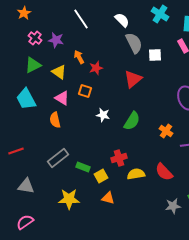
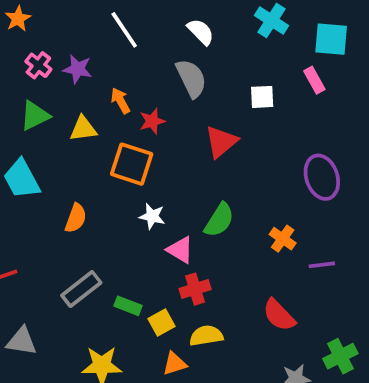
gray semicircle: (134, 43) -> (191, 78), moved
yellow triangle: (59, 72) -> (83, 129), turned -42
orange square: (85, 91) -> (132, 164), size x1.6
pink triangle: (62, 98) -> (180, 250), moved
white star: (103, 115) -> (152, 216), moved
orange semicircle: (55, 120) -> (76, 218), turned -147
yellow semicircle: (136, 174) -> (206, 336), moved
orange triangle: (108, 198) -> (175, 364), turned -32

